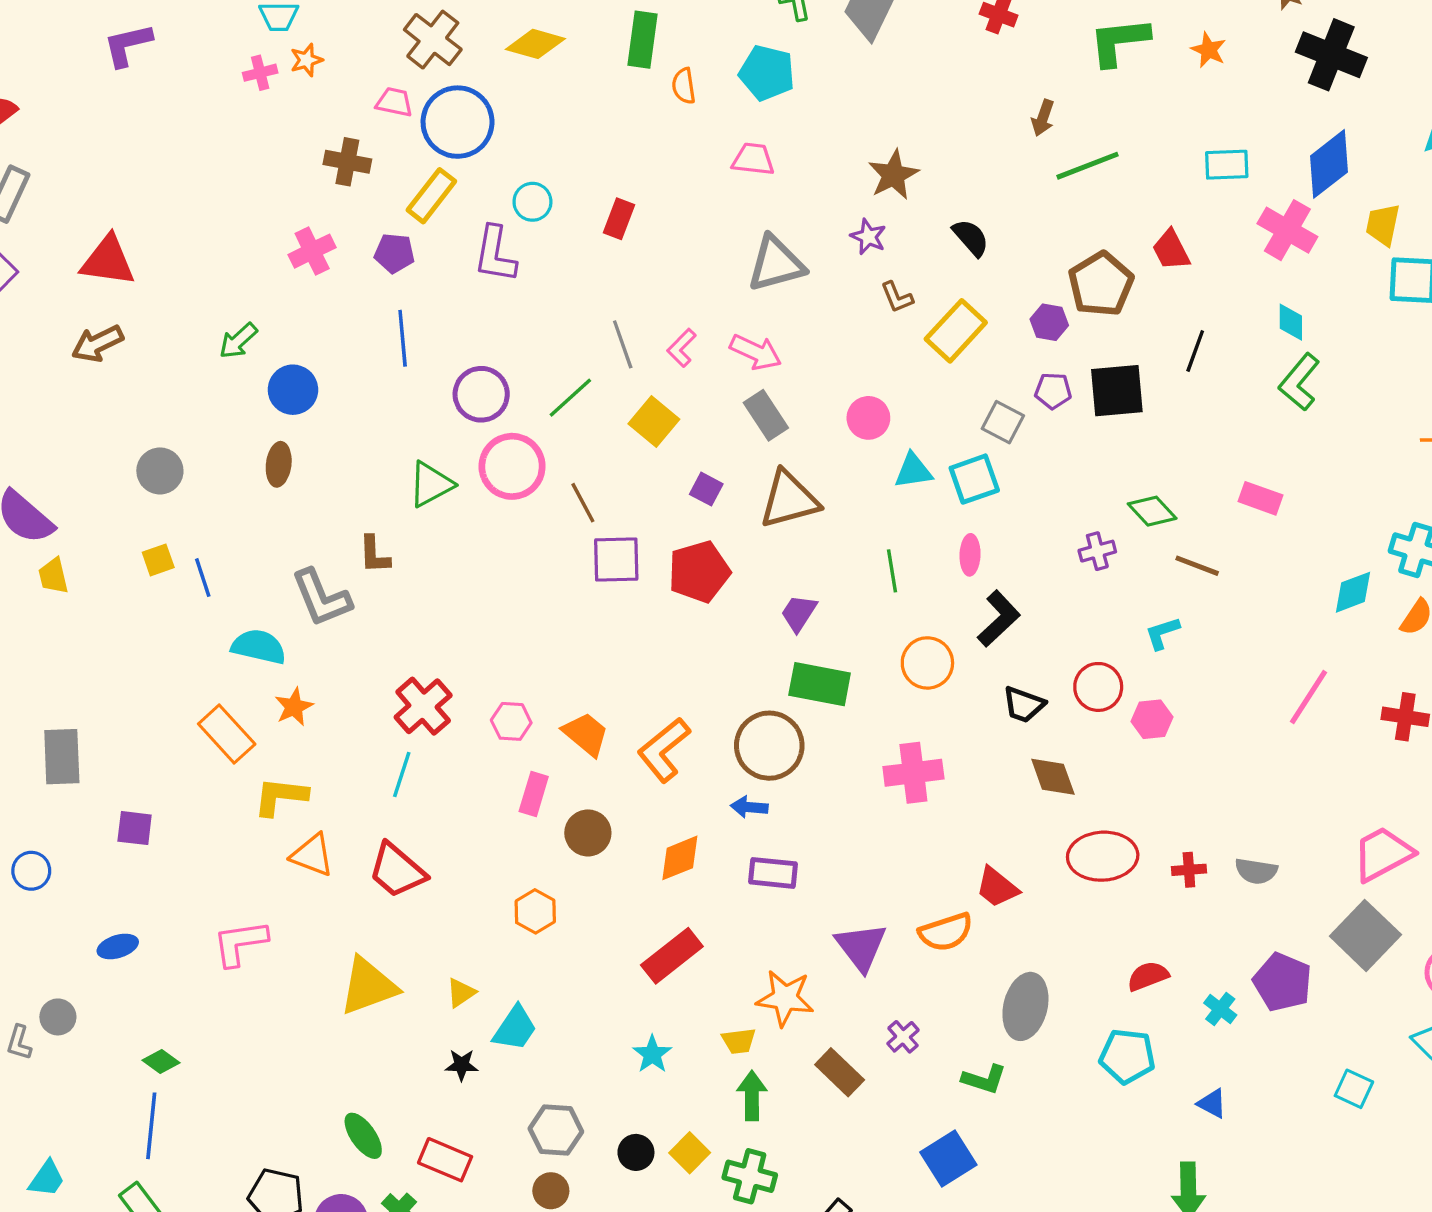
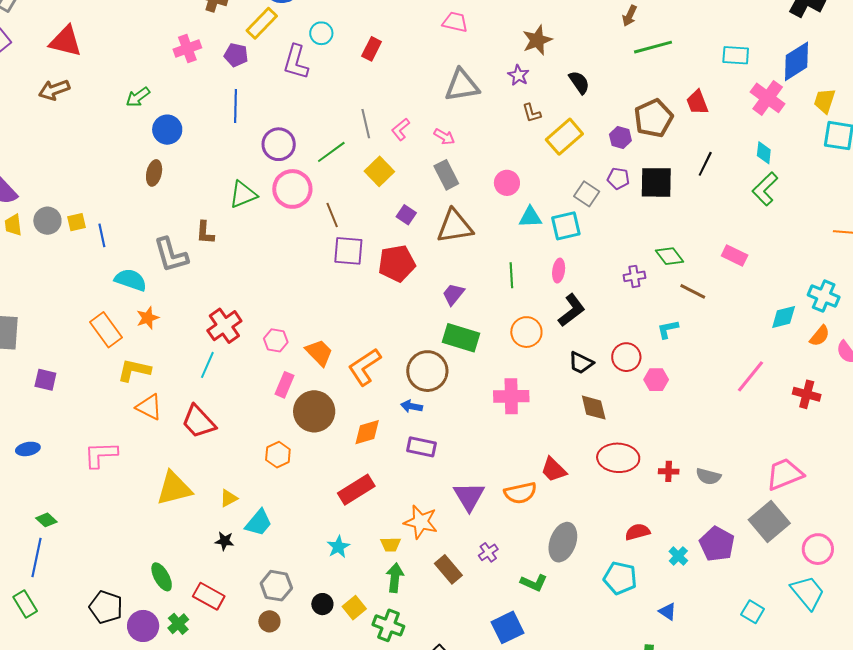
pink arrow: (756, 352) -> (444, 137), size x0.7
gray circle: (160, 471) -> (47, 221), moved
brown circle: (588, 833) -> (314, 411), size x1.5

